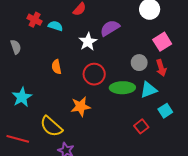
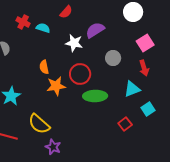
white star: (88, 42) -> (74, 43), turned -30
gray circle: (139, 63) -> (113, 58), moved
green ellipse: (122, 88) -> (95, 96), moved
orange star: (81, 107) -> (56, 86), moved

